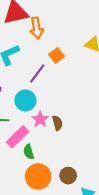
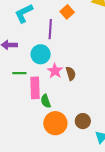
purple line: (37, 74) -> (50, 29), turned -30
pink rectangle: (18, 137) -> (35, 88), turned -45

